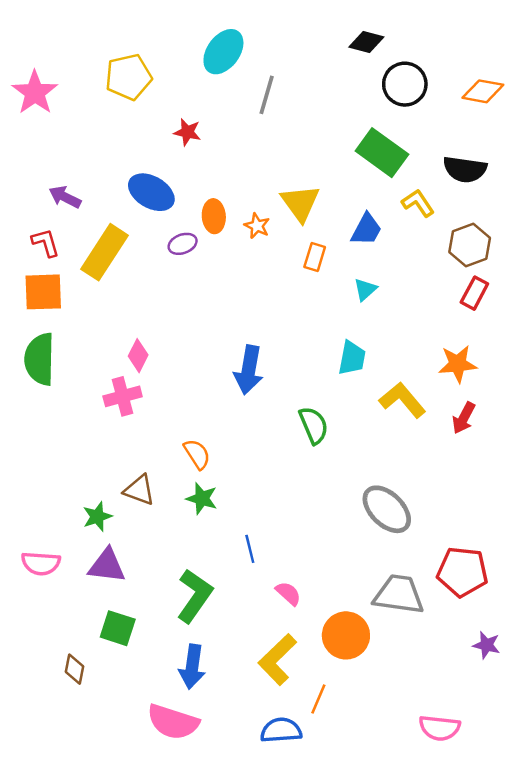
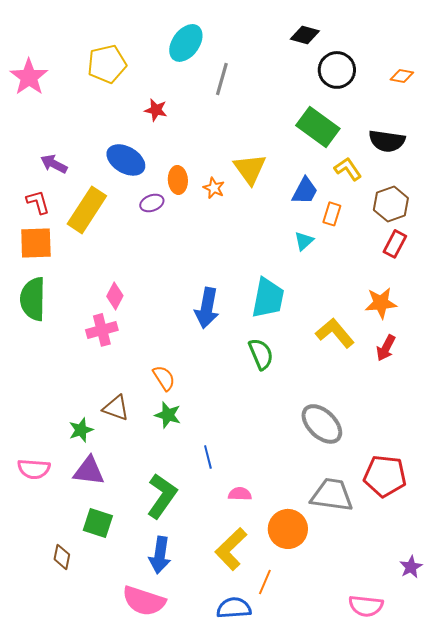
orange diamond: (483, 91) -> (402, 76), size x0.7
orange rectangle: (315, 257) -> (332, 214), moved
cyan trapezoid: (352, 358) -> (268, 298), moved, size x1.4
pink semicircle: (288, 593) -> (240, 494), turned -40
purple star: (486, 645) -> (411, 567), moved, turned 30

